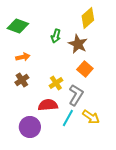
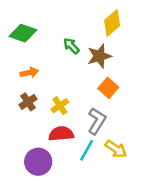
green arrow: (56, 36) -> (71, 46), turned 120
brown star: (78, 44) -> (99, 56), turned 30
yellow cross: (56, 83) -> (60, 106), moved

